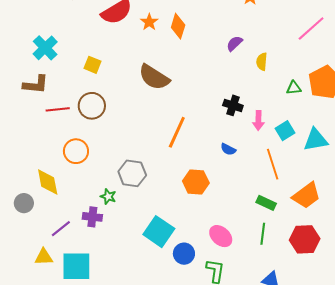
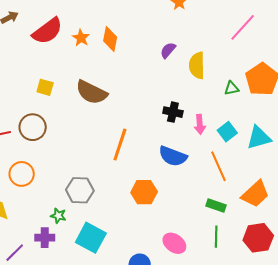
yellow semicircle: (262, 62) -> (197, 65), size x1.5
yellow square: (92, 65) -> (45, 87), moved
blue semicircle: (228, 149) -> (173, 156), size x1.8
cyan square: (159, 232) -> (91, 238), moved

